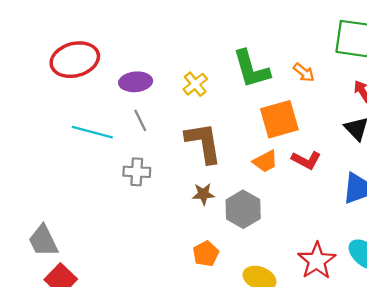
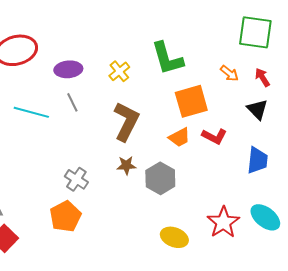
orange arrow: (304, 72) -> (229, 73), moved
brown L-shape: (203, 143) -> (126, 121), turned 36
gray cross: (137, 172) -> (76, 179), moved, turned 30
orange pentagon: (206, 254) -> (65, 216), moved, size x1.4

